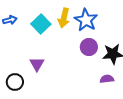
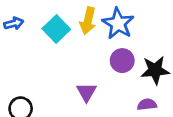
purple triangle: (37, 64) -> (86, 92), moved

